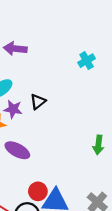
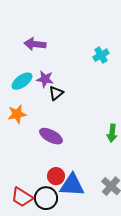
purple star: (13, 109) -> (45, 79), moved
purple ellipse: (17, 150) -> (51, 136), moved

